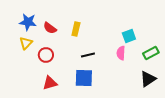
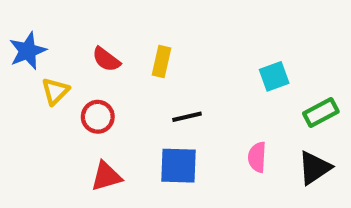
blue star: (28, 22) -> (28, 51), moved, turned -30
pink semicircle: (121, 53) -> (257, 157), moved

